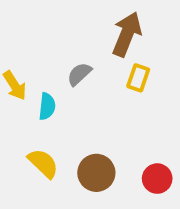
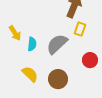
gray semicircle: (79, 74) -> (57, 44), moved, size x1.6
red circle: (157, 179) -> (90, 60), moved

